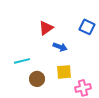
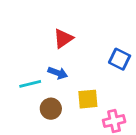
blue square: (87, 27) -> (120, 59), moved
blue arrow: (60, 47) -> (58, 73), moved

